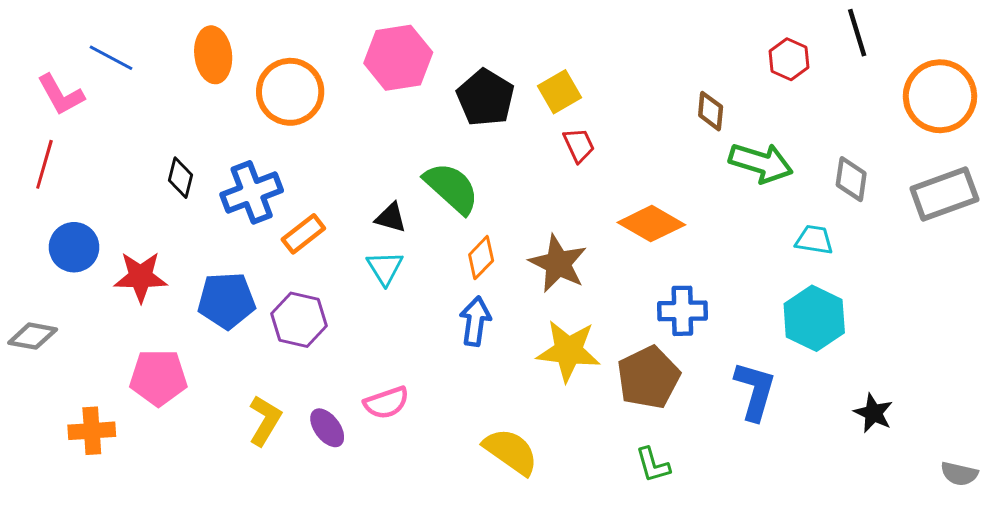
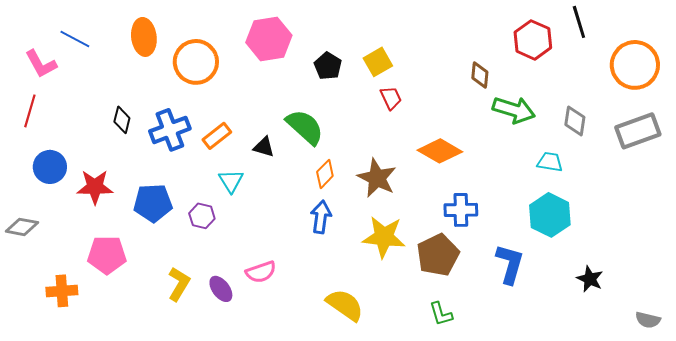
red hexagon: (789, 59) -> (533, 40), size x1.4
black pentagon: (486, 98) -> (328, 66), size x0.7
orange rectangle: (303, 234) -> (217, 136), moved
cyan triangle: (385, 268) -> (231, 181), moved
purple hexagon: (299, 320) -> (202, 216), size x0.7

